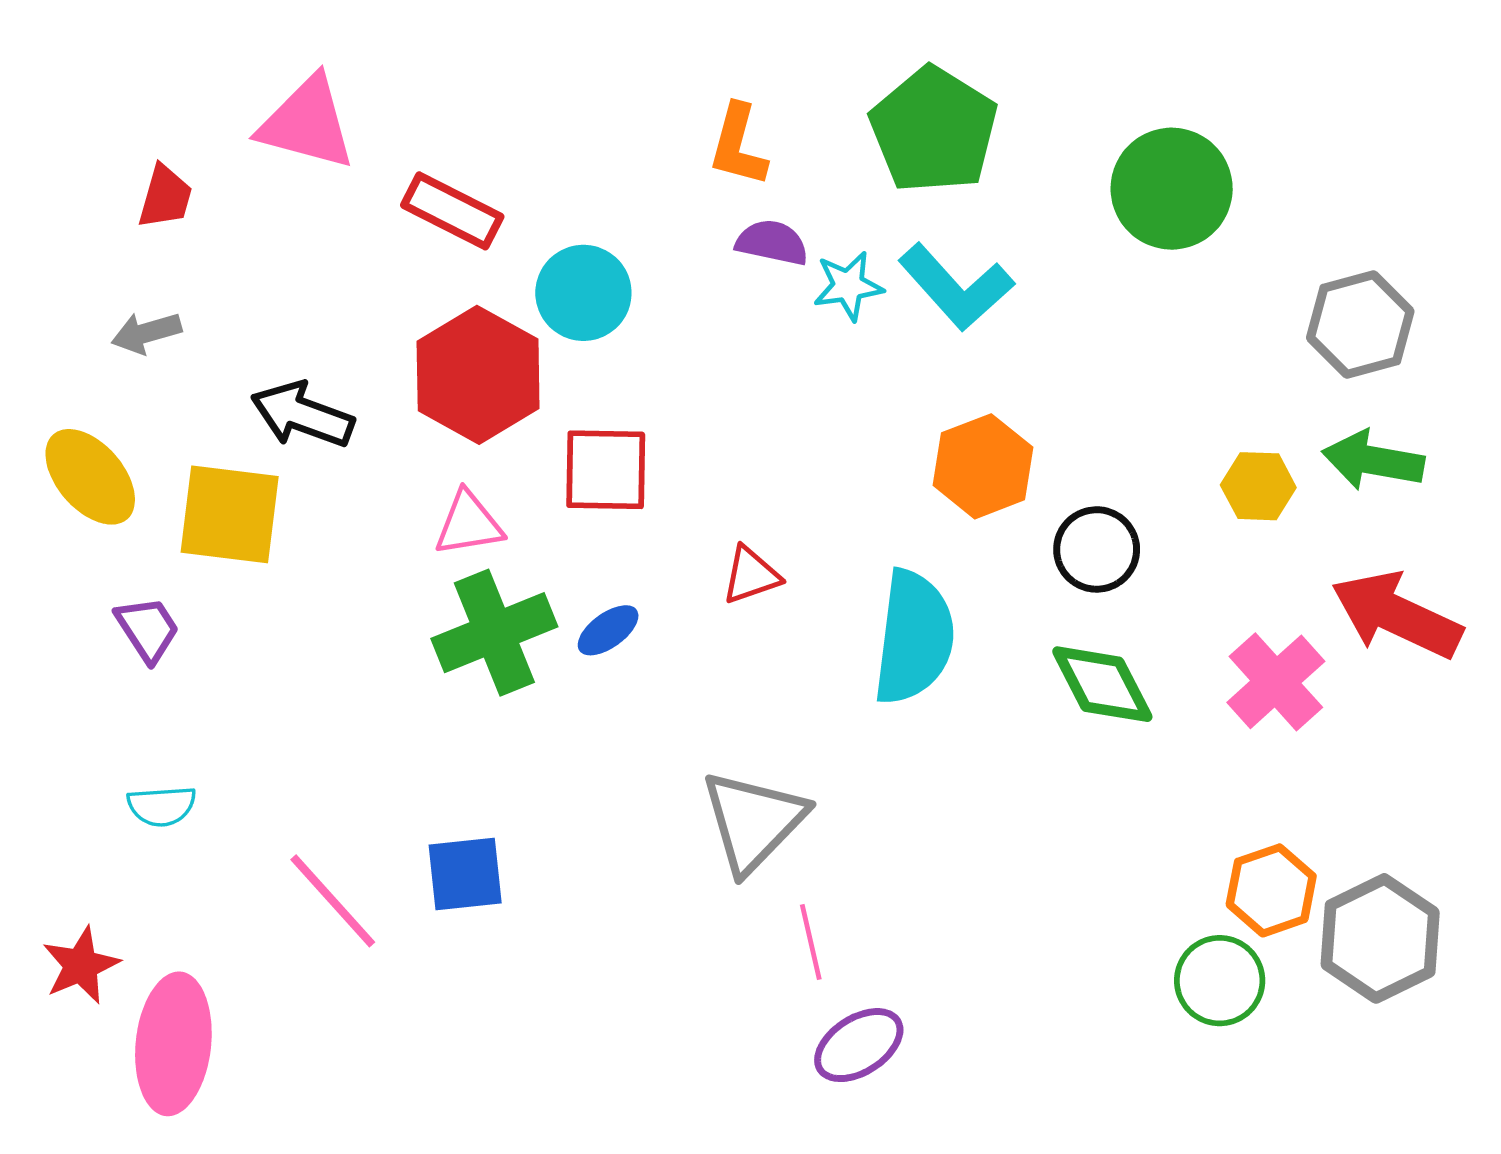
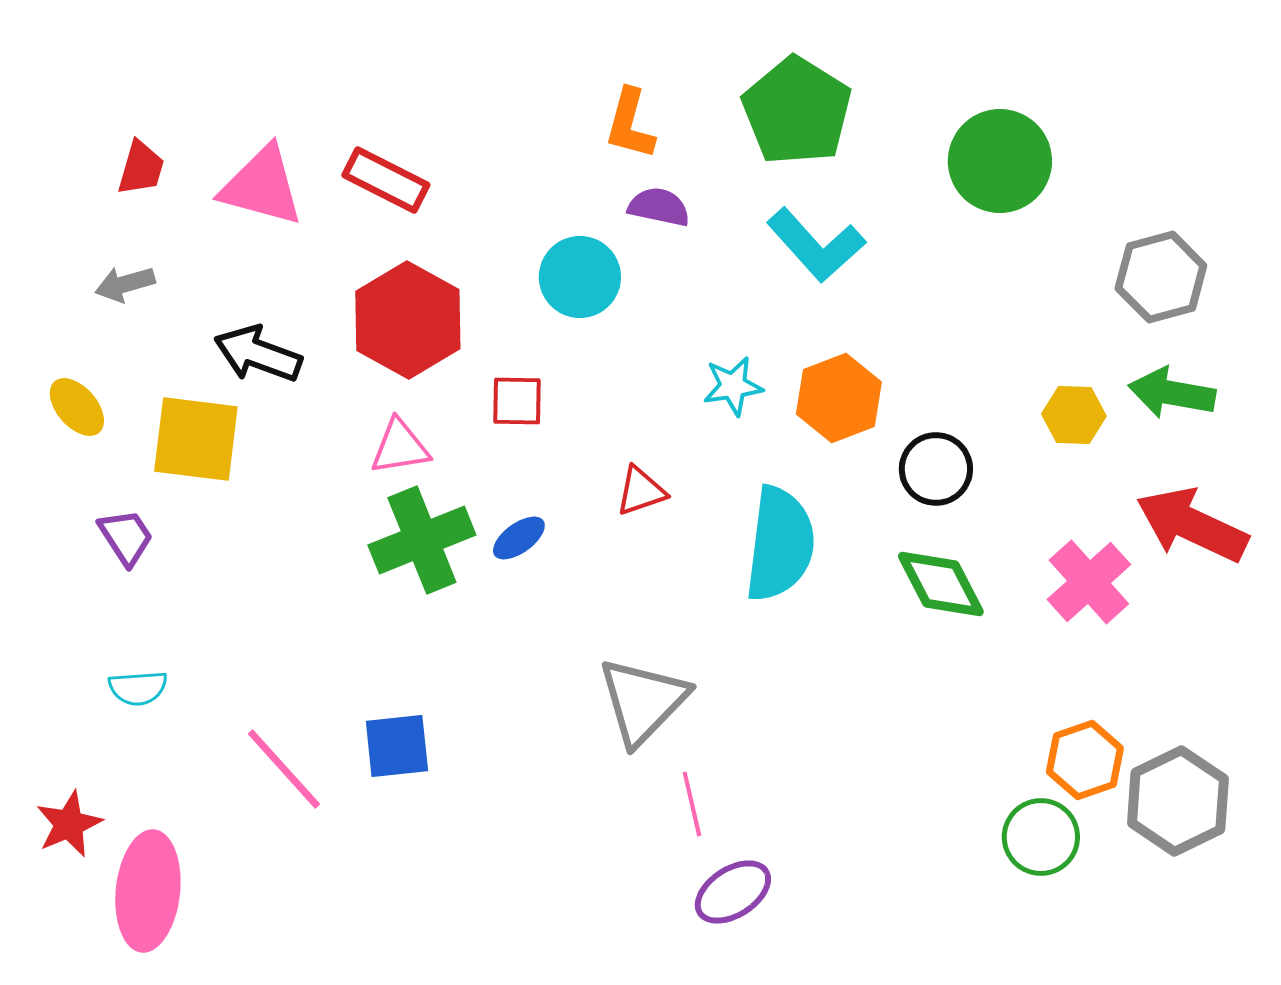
pink triangle: (307, 123) -> (262, 186), moved
cyan star: (848, 286) -> (733, 386), moved
cyan circle: (583, 293) -> (580, 277), moved
red square: (606, 470) -> (517, 401), size x0.7
yellow ellipse: (90, 477) -> (77, 407), size x0.7

